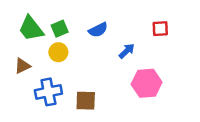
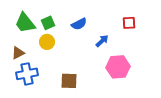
blue cross: (48, 92) -> (27, 74), moved

